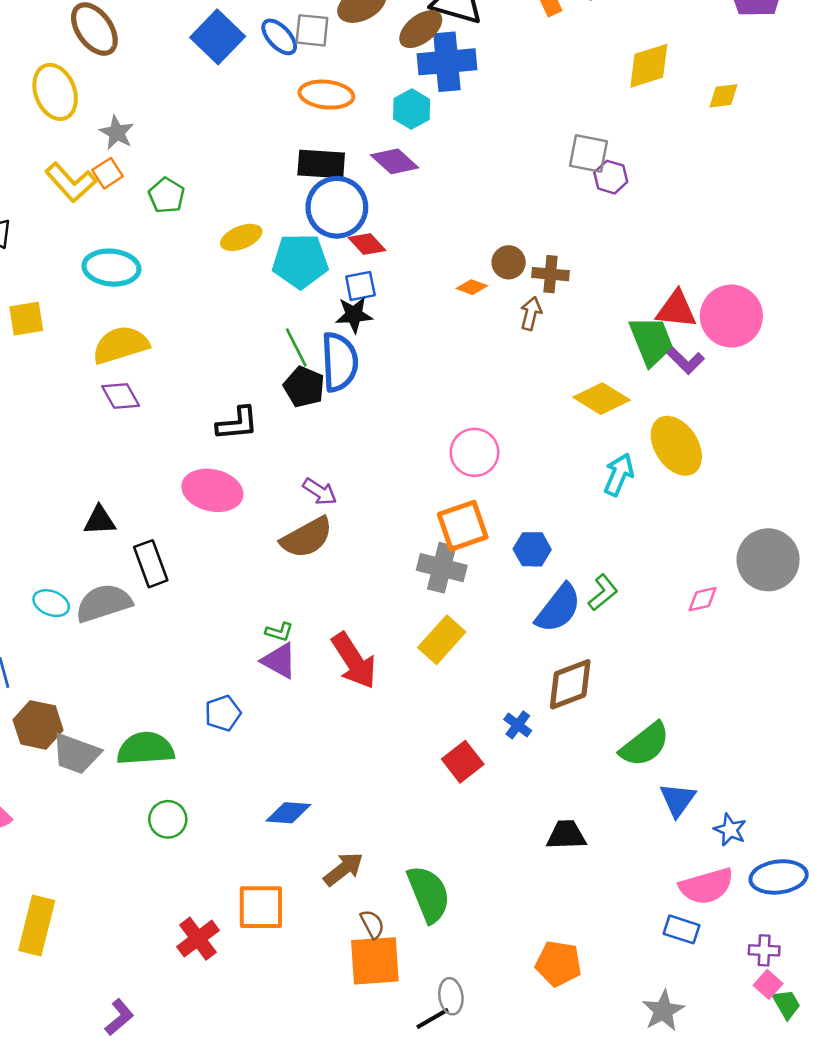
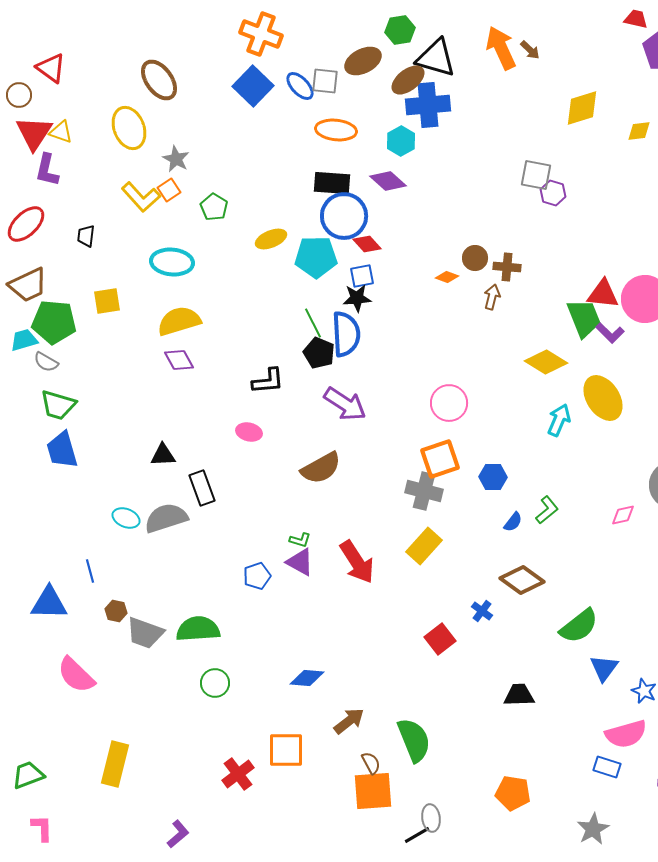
pink ellipse: (212, 490) -> (249, 432), size x0.6
purple arrow: (320, 492) -> (345, 404), moved, size x1.6
blue semicircle: (558, 608) -> (513, 522), size x0.5
brown diamond: (570, 684) -> (522, 580), turned 57
blue pentagon: (223, 713) -> (257, 576), moved
brown hexagon: (38, 725) -> (116, 611), size x0.6

